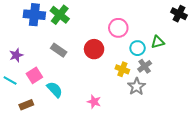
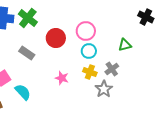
cyan circle: (138, 48) -> (89, 51), moved
red circle: (94, 49) -> (56, 38), moved
pink star: (94, 102) -> (62, 78), moved

